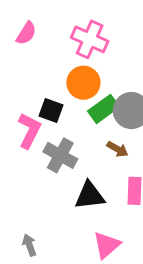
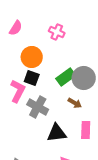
pink cross: (90, 39) -> (57, 32), size x0.7
orange circle: (83, 83) -> (32, 57), moved

